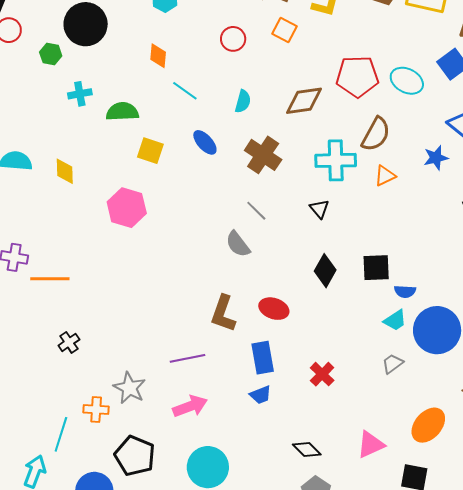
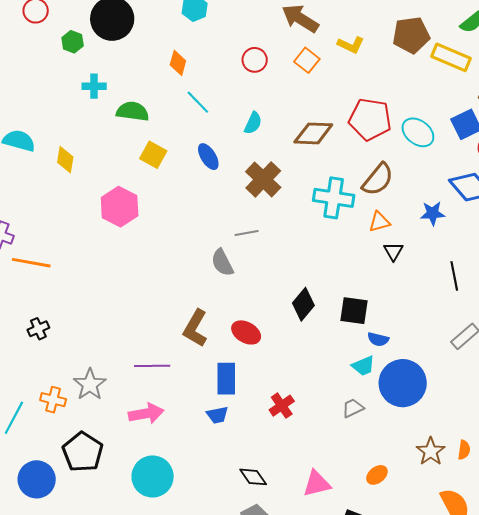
black triangle: (319, 209) -> (393, 251), moved
gray line: (256, 211) -> (247, 233), turned -65
orange ellipse: (428, 425) -> (377, 475), size x0.6

